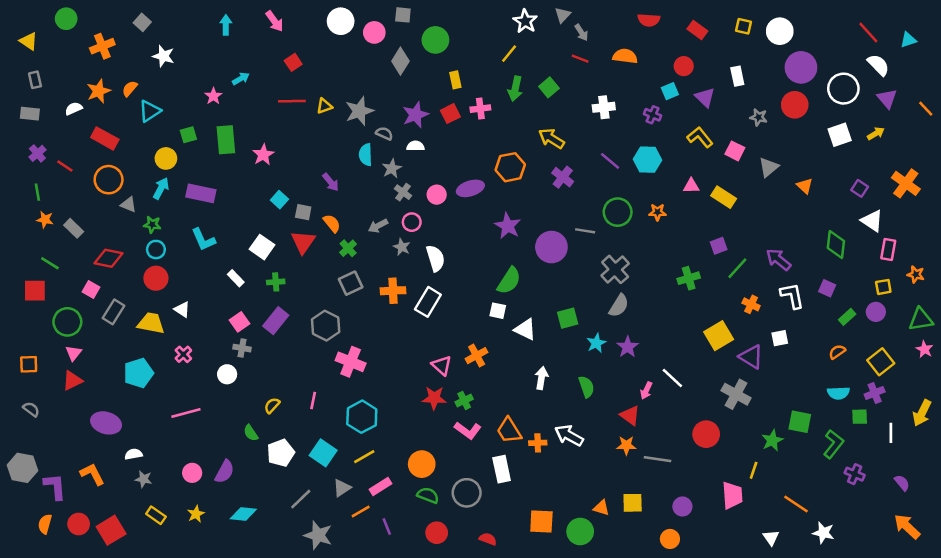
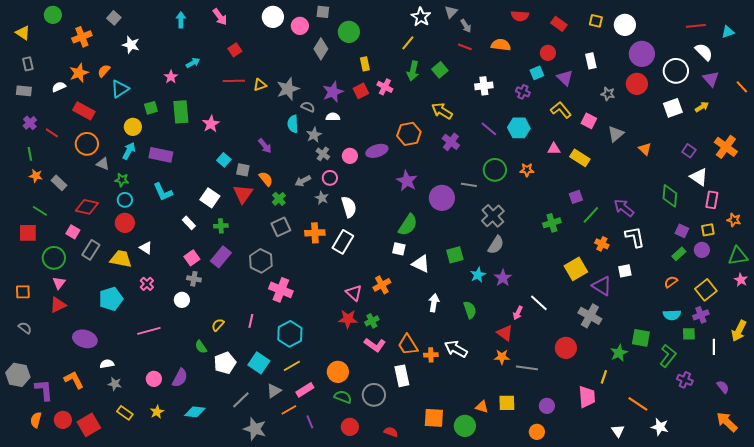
red line: (868, 32) -> (696, 26), turned -54
pink cross: (480, 109) -> (385, 87), turned 35
purple square: (827, 288) -> (682, 231), moved

